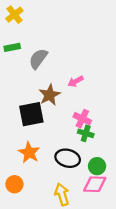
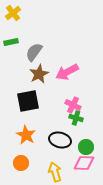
pink arrow: (76, 81) -> (67, 72), size x1.6
brown star: (50, 95) -> (39, 74), moved
orange circle: (14, 184) -> (21, 163), moved

